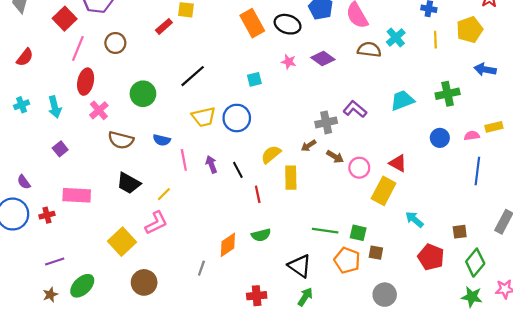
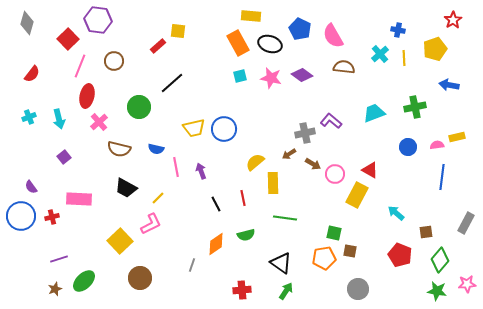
cyan cross: (396, 37) -> (380, 54), moved
pink star: (289, 62) -> (271, 78), size x1.5
black line: (193, 76) -> (172, 83), moved
cyan square: (254, 79) -> (240, 76), moved
black line: (238, 170) -> (216, 204), moved
cyan arrow: (414, 220) -> (396, 213), moved
green line: (325, 231) -> (285, 218), moved
orange pentagon: (347, 260) -> (324, 258), turned -30

